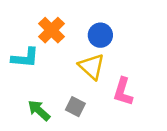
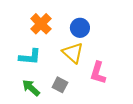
cyan L-shape: (25, 58) -> (30, 57), moved

